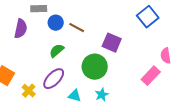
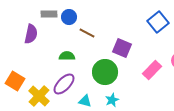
blue circle: (56, 23) -> (69, 17), moved
green semicircle: (57, 51) -> (67, 56), turned 42
pink rectangle: (151, 76) -> (152, 70), moved
yellow cross: (29, 91) -> (39, 96), size x1.5

